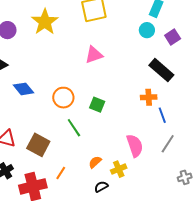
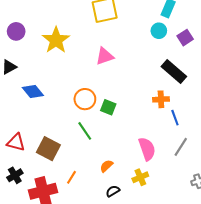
yellow star: (45, 22) -> (56, 40), moved
orange circle: (63, 98) -> (85, 99), moved
yellow cross: (119, 169) -> (140, 177), moved

